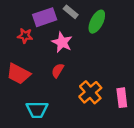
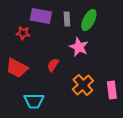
gray rectangle: (71, 12) -> (67, 19), moved, turned 48
purple rectangle: (45, 17) -> (41, 16), turned 30
pink star: (62, 42) -> (79, 47), moved

